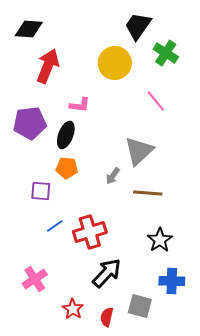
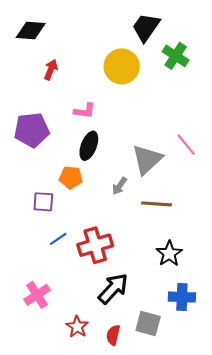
red arrow: (48, 66) -> (51, 70), size x0.6
pink line: (156, 101) -> (186, 145), moved
black ellipse: (66, 135) -> (89, 146), moved

